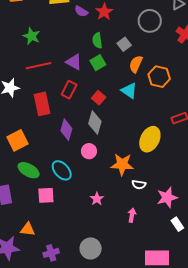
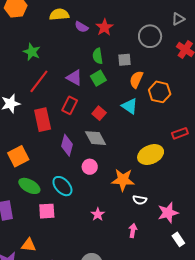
gray square: (124, 44) -> (124, 60), turned 32
red line: (39, 66) -> (39, 81), turned -40
gray diamond: (95, 122) -> (96, 138), turned -45
yellow ellipse: (150, 139) -> (151, 155), turned 40

